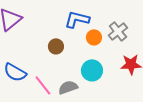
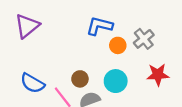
brown circle: (56, 46) -> (80, 79), moved

